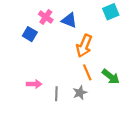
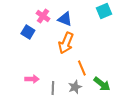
orange arrow: (84, 46) -> (66, 43), moved
green arrow: (111, 77) -> (102, 84), moved

